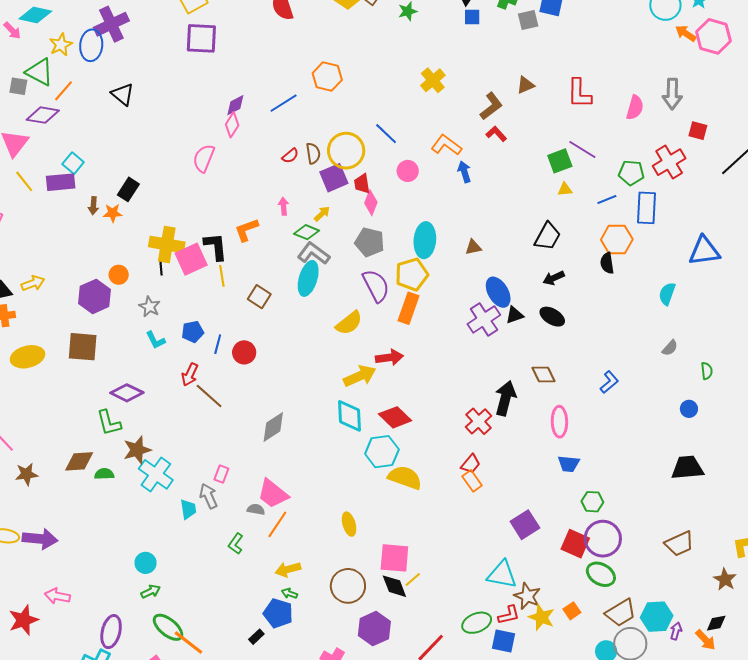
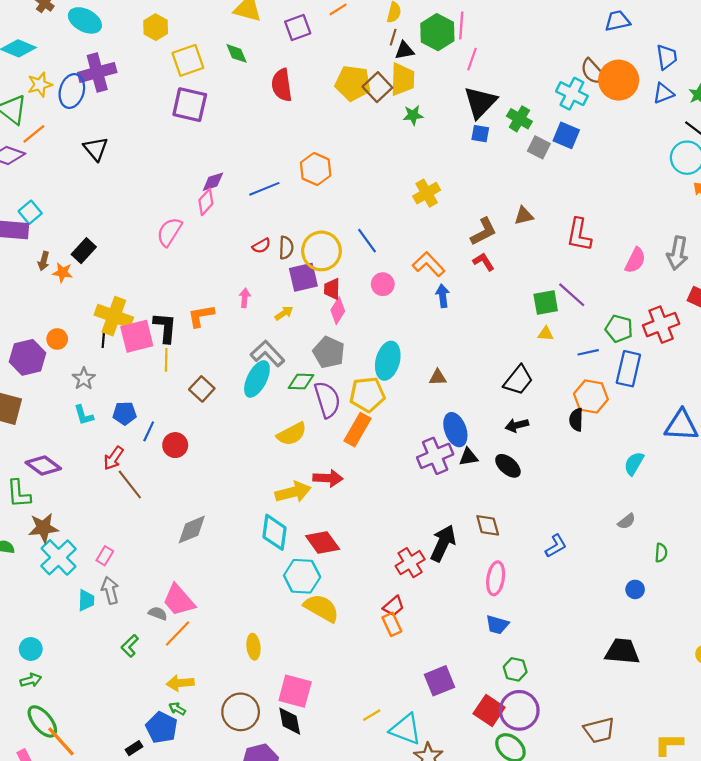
gray square: (528, 20) -> (539, 147), turned 30
green diamond: (306, 232) -> (301, 382), moved, turned -30
pink rectangle: (221, 474) -> (105, 556), moved
yellow line: (413, 579) -> (372, 715), moved

